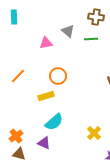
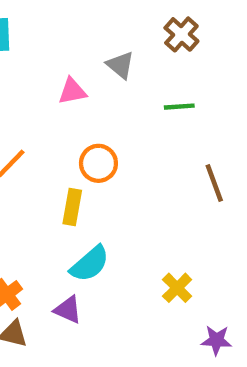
brown cross: (96, 17) -> (181, 34), turned 35
green line: (91, 39) -> (179, 107), moved
yellow rectangle: (46, 96) -> (72, 207), turned -63

